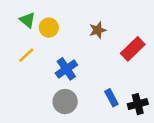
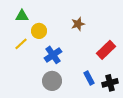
green triangle: (27, 20) -> (22, 16), turned -40
yellow circle: (49, 28) -> (39, 31), moved
red rectangle: (133, 49) -> (106, 50), moved

